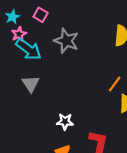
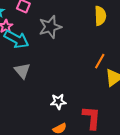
gray star: (66, 41) -> (50, 27), turned -30

